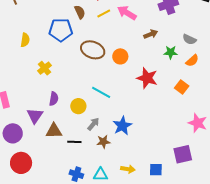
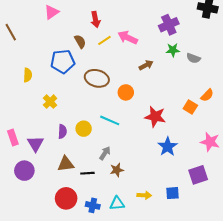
brown arrow: (151, 34) -> (146, 65), moved
green star: (171, 52) -> (173, 50), moved
orange circle: (120, 56) -> (126, 92), moved
orange semicircle: (192, 61) -> (207, 95), moved
red star: (147, 78) -> (155, 117), moved
yellow circle: (78, 106) -> (84, 129), moved
purple triangle: (35, 116) -> (35, 144), moved
blue star: (122, 126) -> (168, 147), moved
red circle: (21, 163) -> (66, 198), moved

